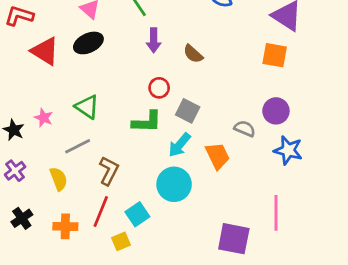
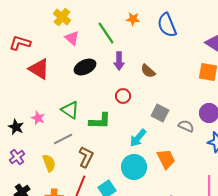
black ellipse: (88, 43) -> (85, 67), moved
gray square: (188, 111) -> (160, 113), moved
green L-shape: (147, 122) -> (100, 121), moved
orange trapezoid: (218, 156) -> (166, 159), moved

